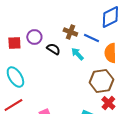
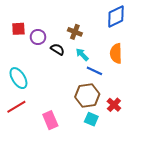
blue line: (91, 38) -> (94, 71), moved
red square: (14, 43) -> (18, 29), moved
brown hexagon: (101, 81) -> (87, 96), moved

